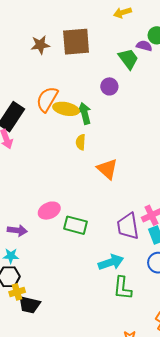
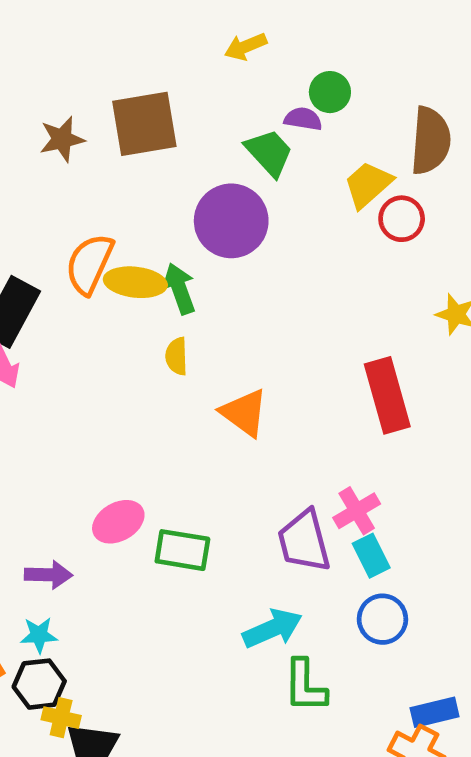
purple circle: (109, 86) -> (231, 221), size x1.8
yellow cross: (17, 292) -> (61, 718), turned 35

